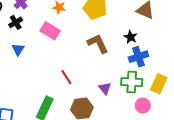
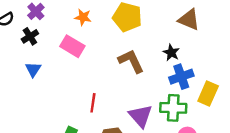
red line: (66, 77) -> (93, 103), turned 42
yellow rectangle: (159, 84) -> (208, 93), moved
purple triangle: (105, 88) -> (141, 116), size x1.5

